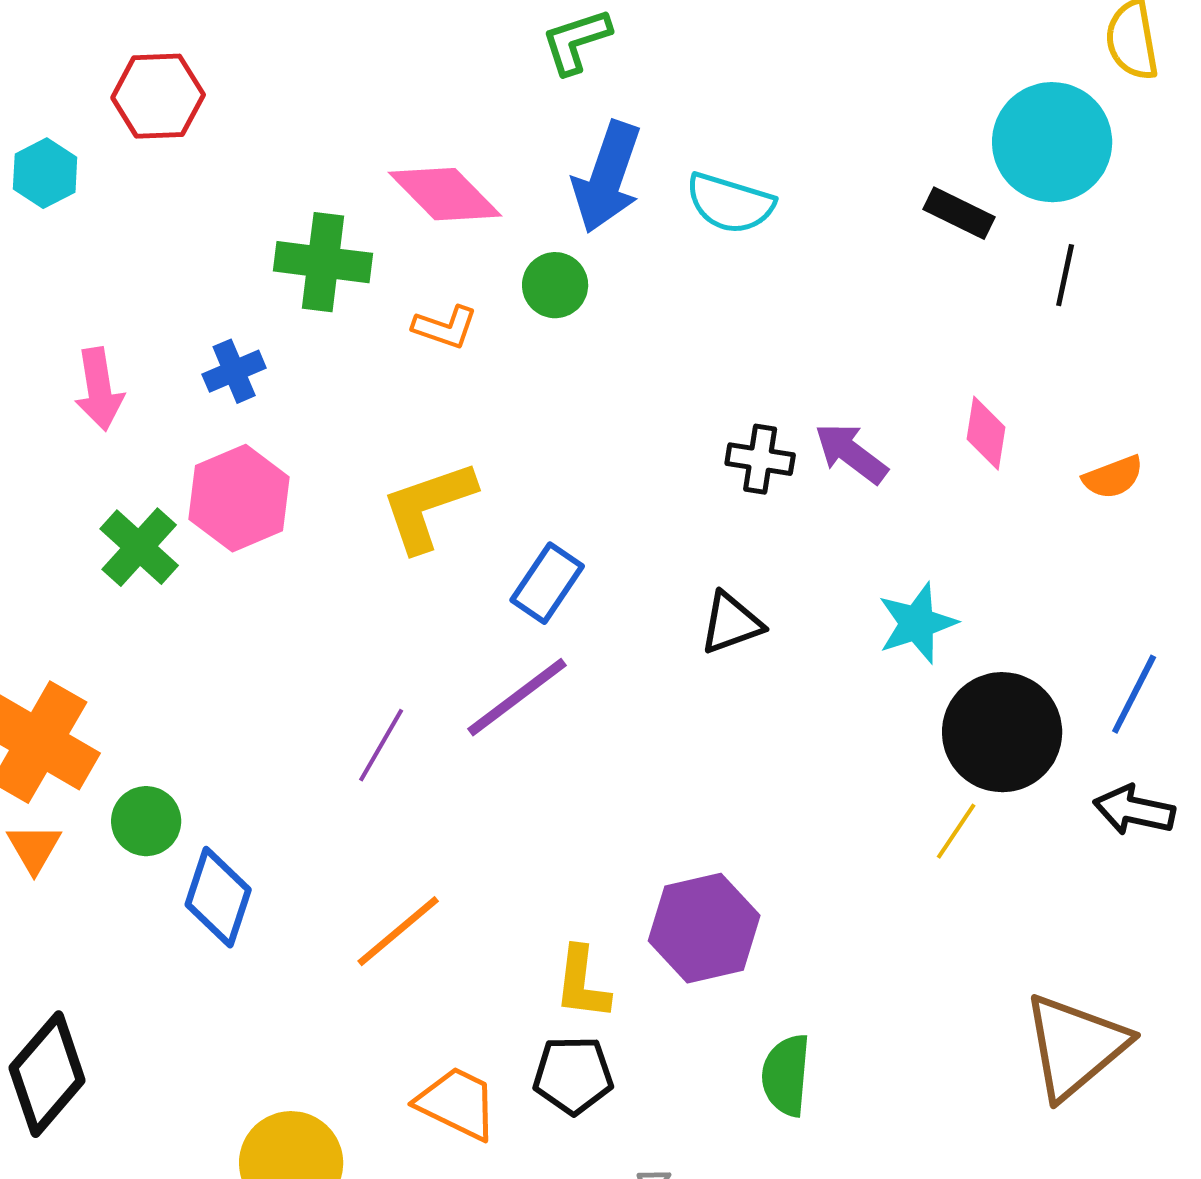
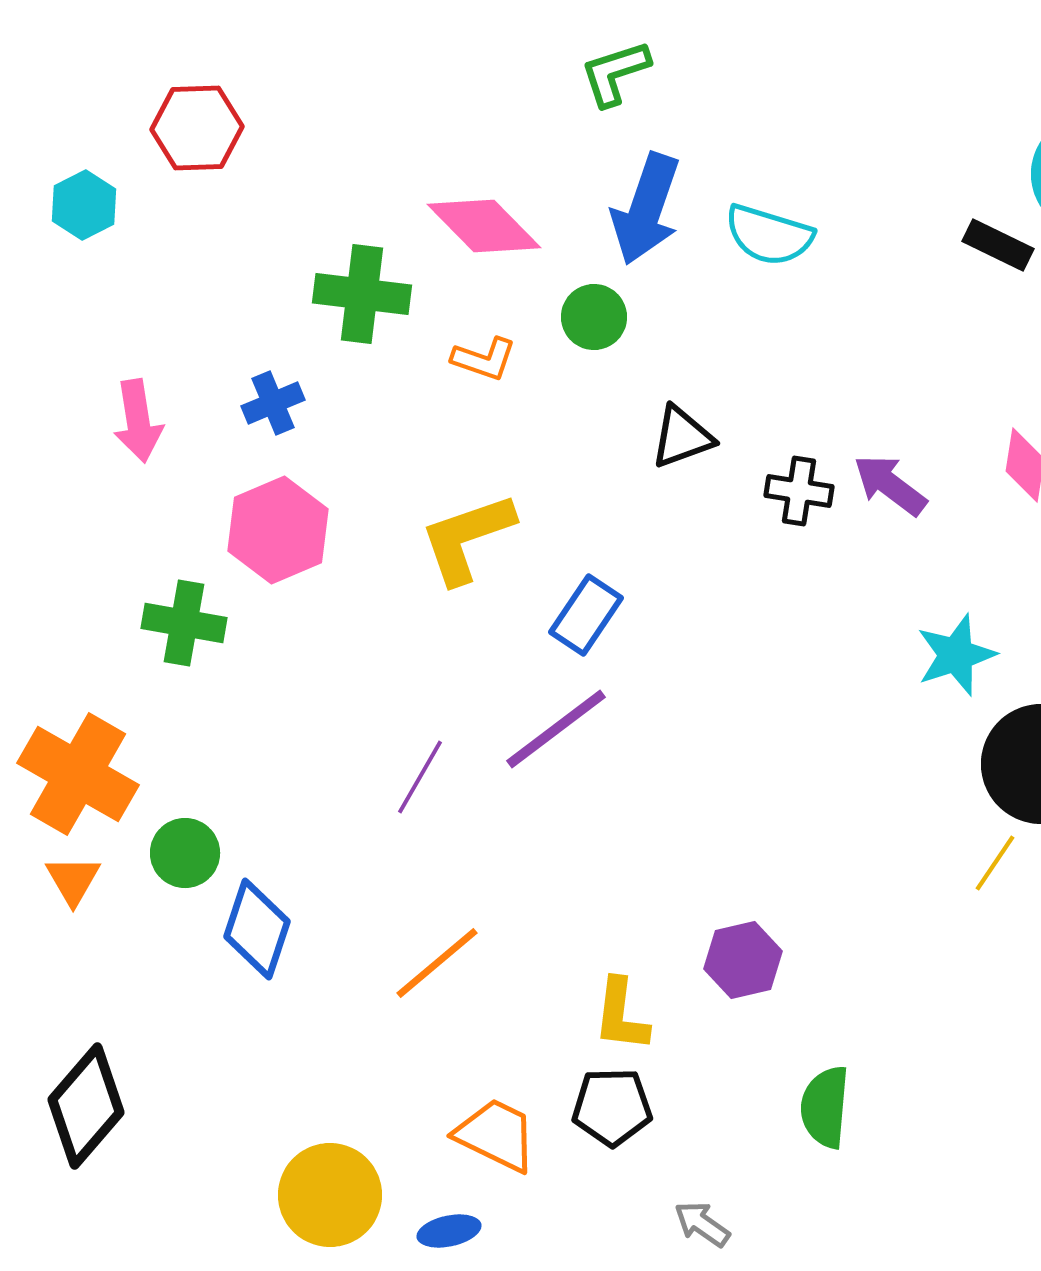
green cross: (139, 547) -> (184, 623), moved, turned -32
black triangle: (731, 623) -> (682, 437), moved
purple hexagon: (704, 928) -> (743, 960), size x0.7

